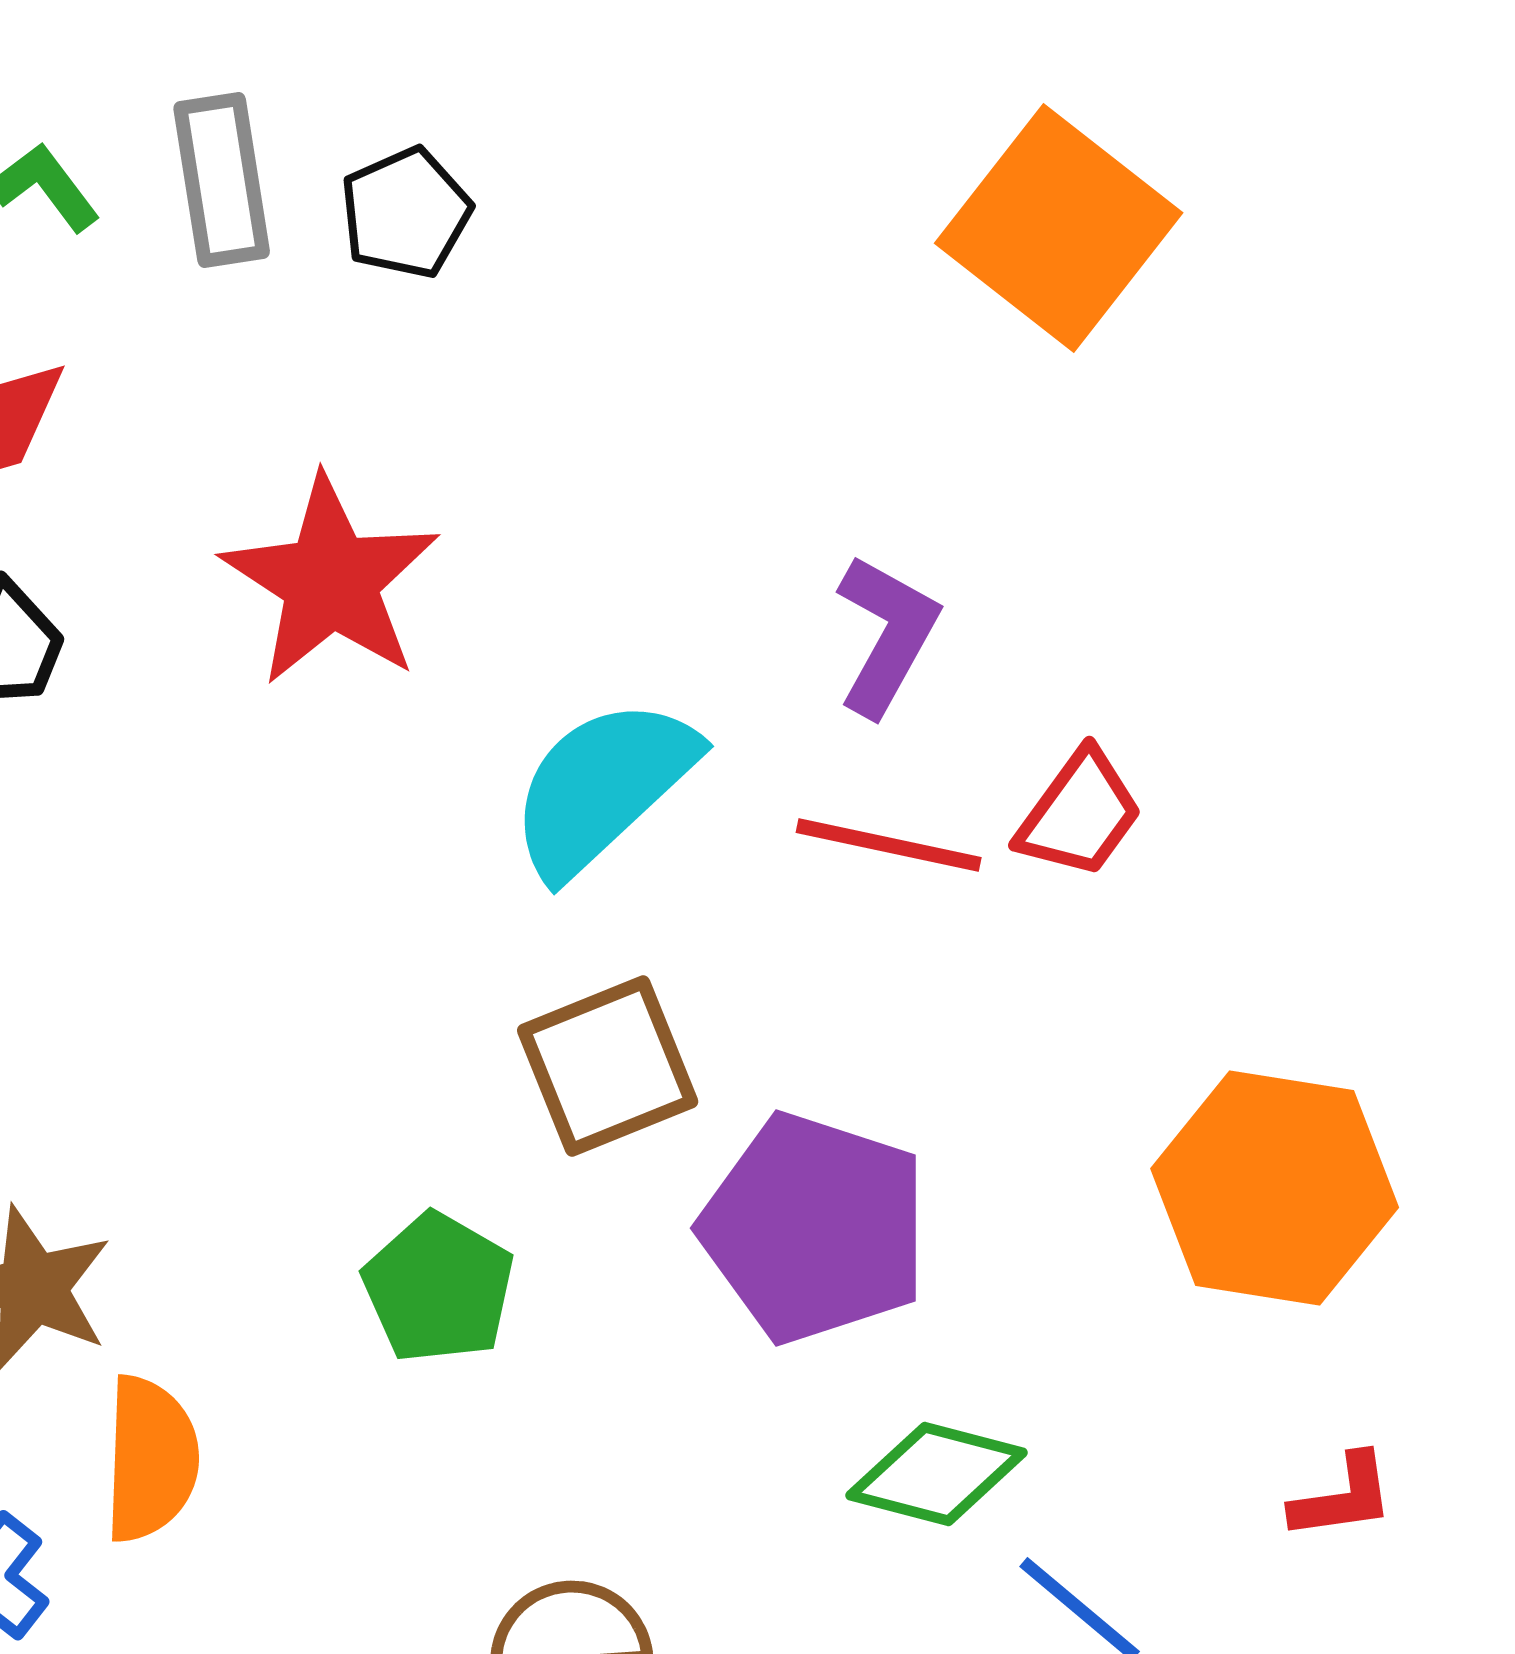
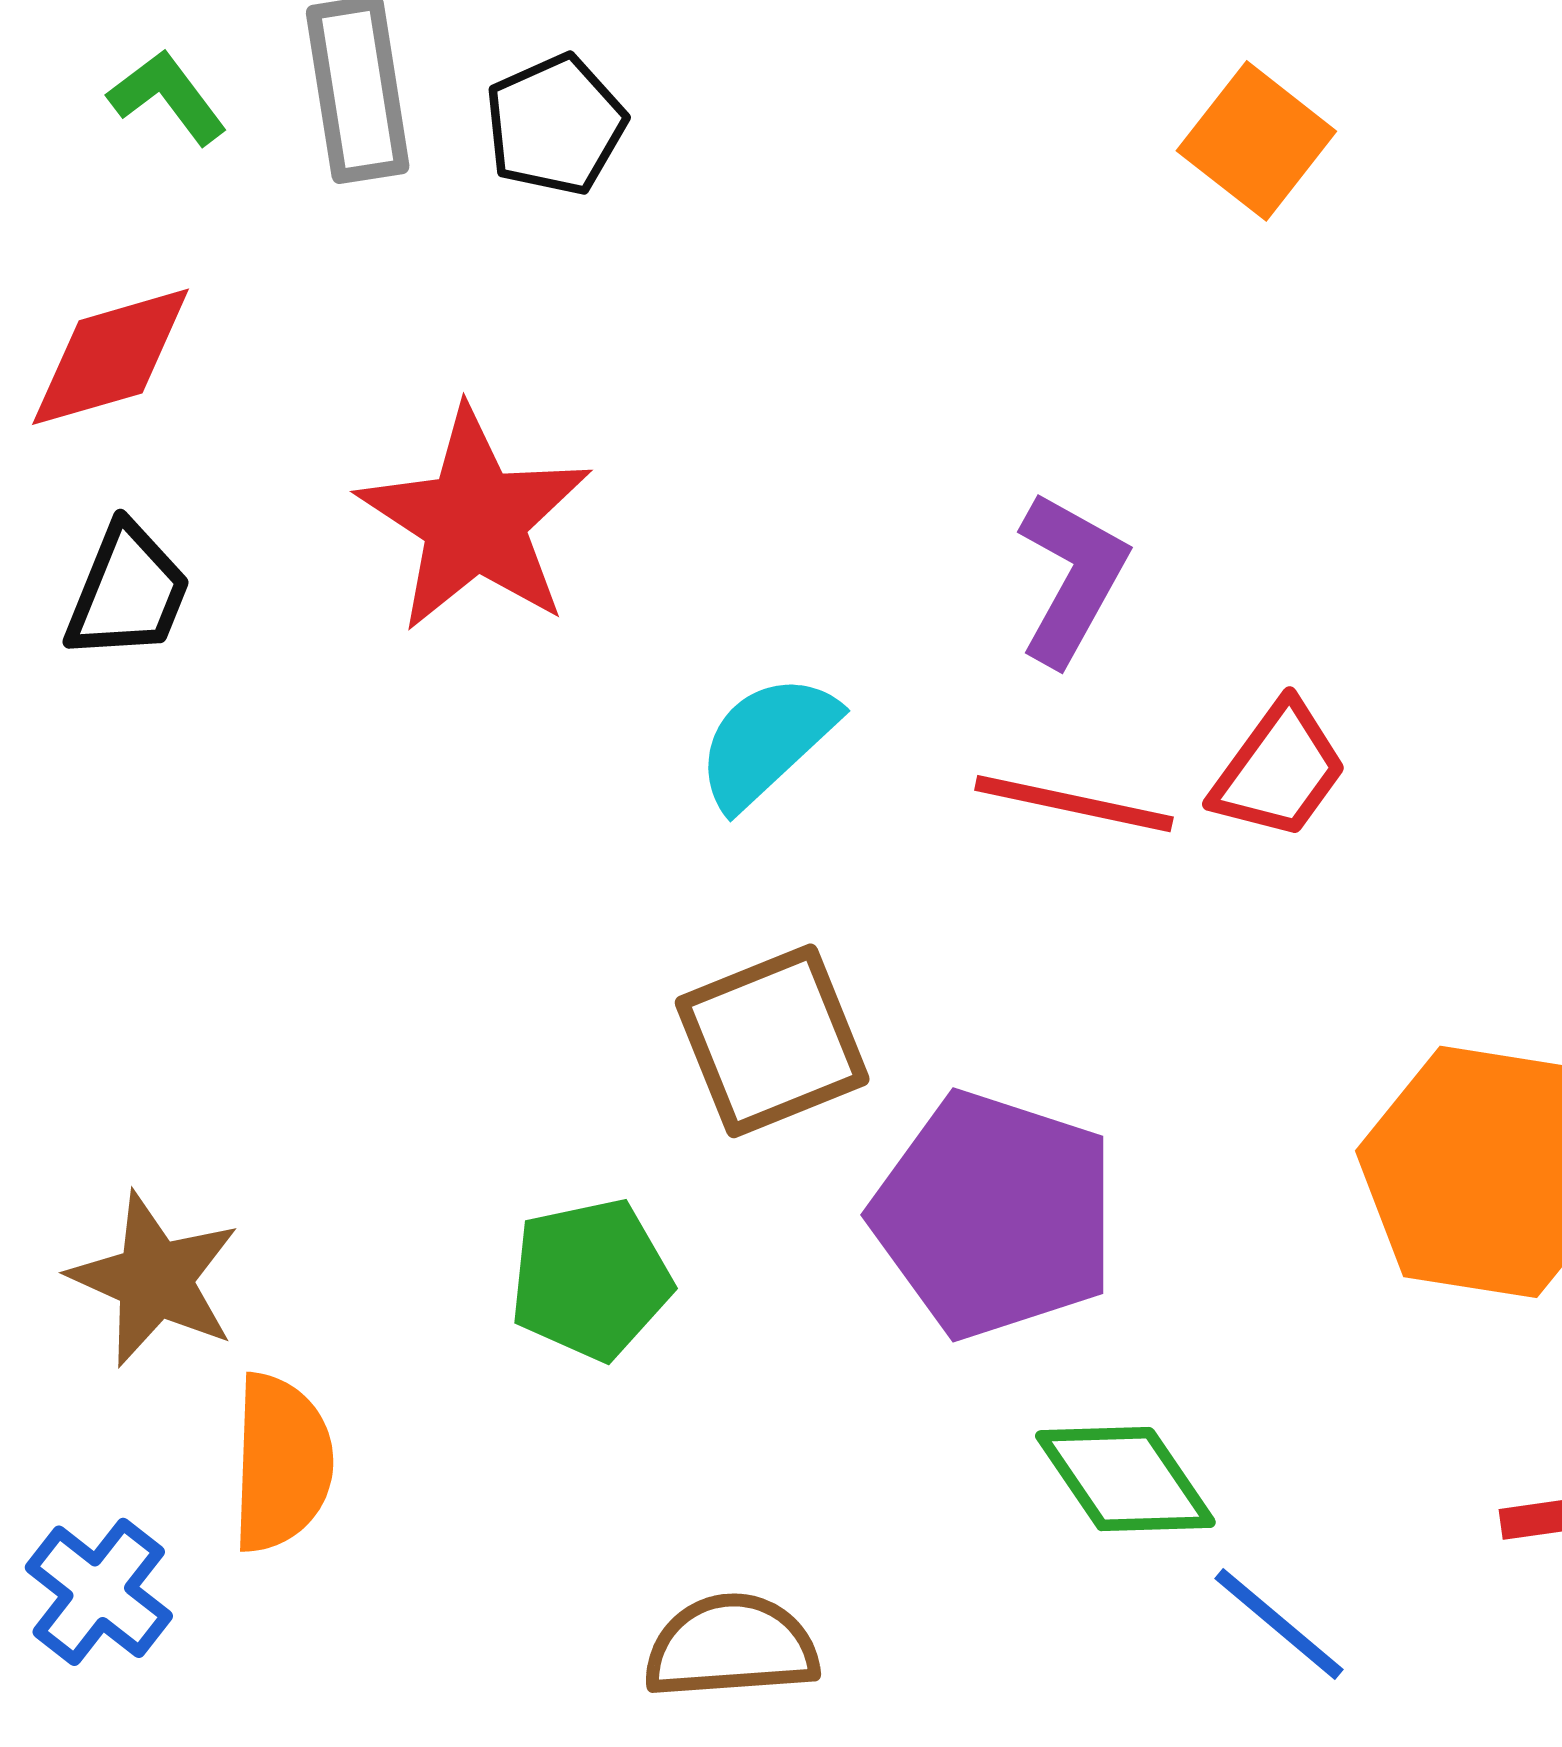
orange square: (1059, 228) -> (1256, 141), size x0.6
cyan semicircle: (603, 787) -> (767, 741), size x0.7
green pentagon: (439, 1288) -> (591, 1279), turned 30
green diamond: (937, 1474) -> (1125, 1479), turned 41

